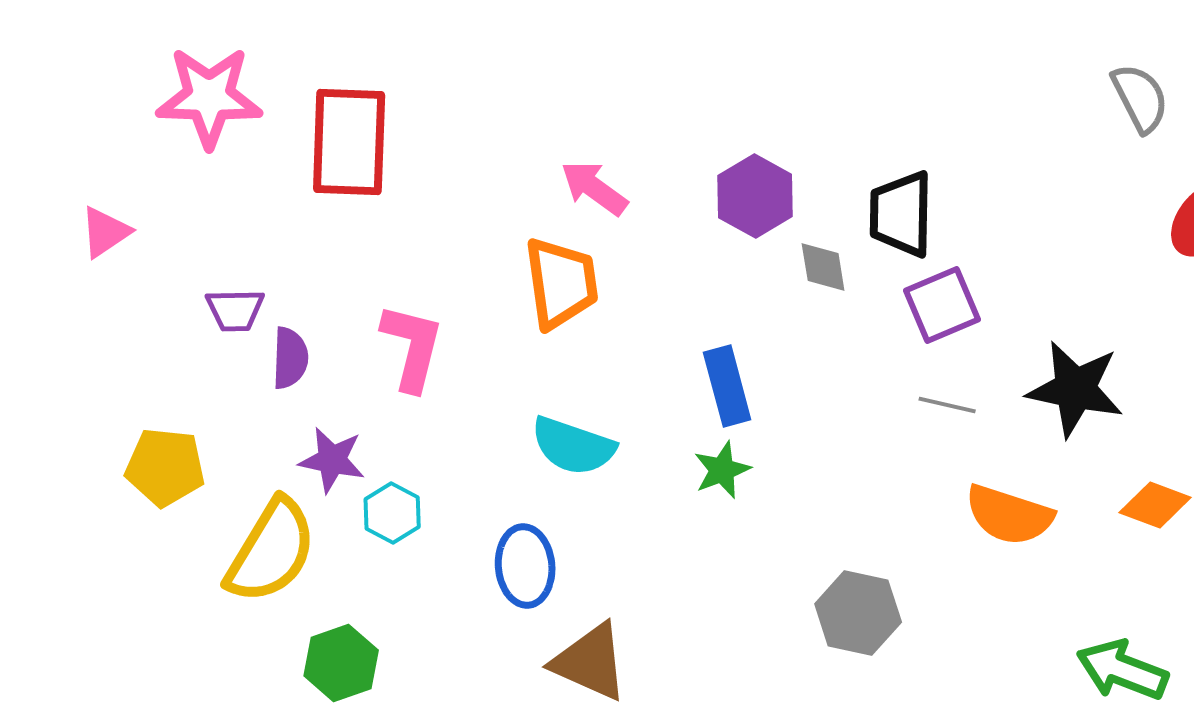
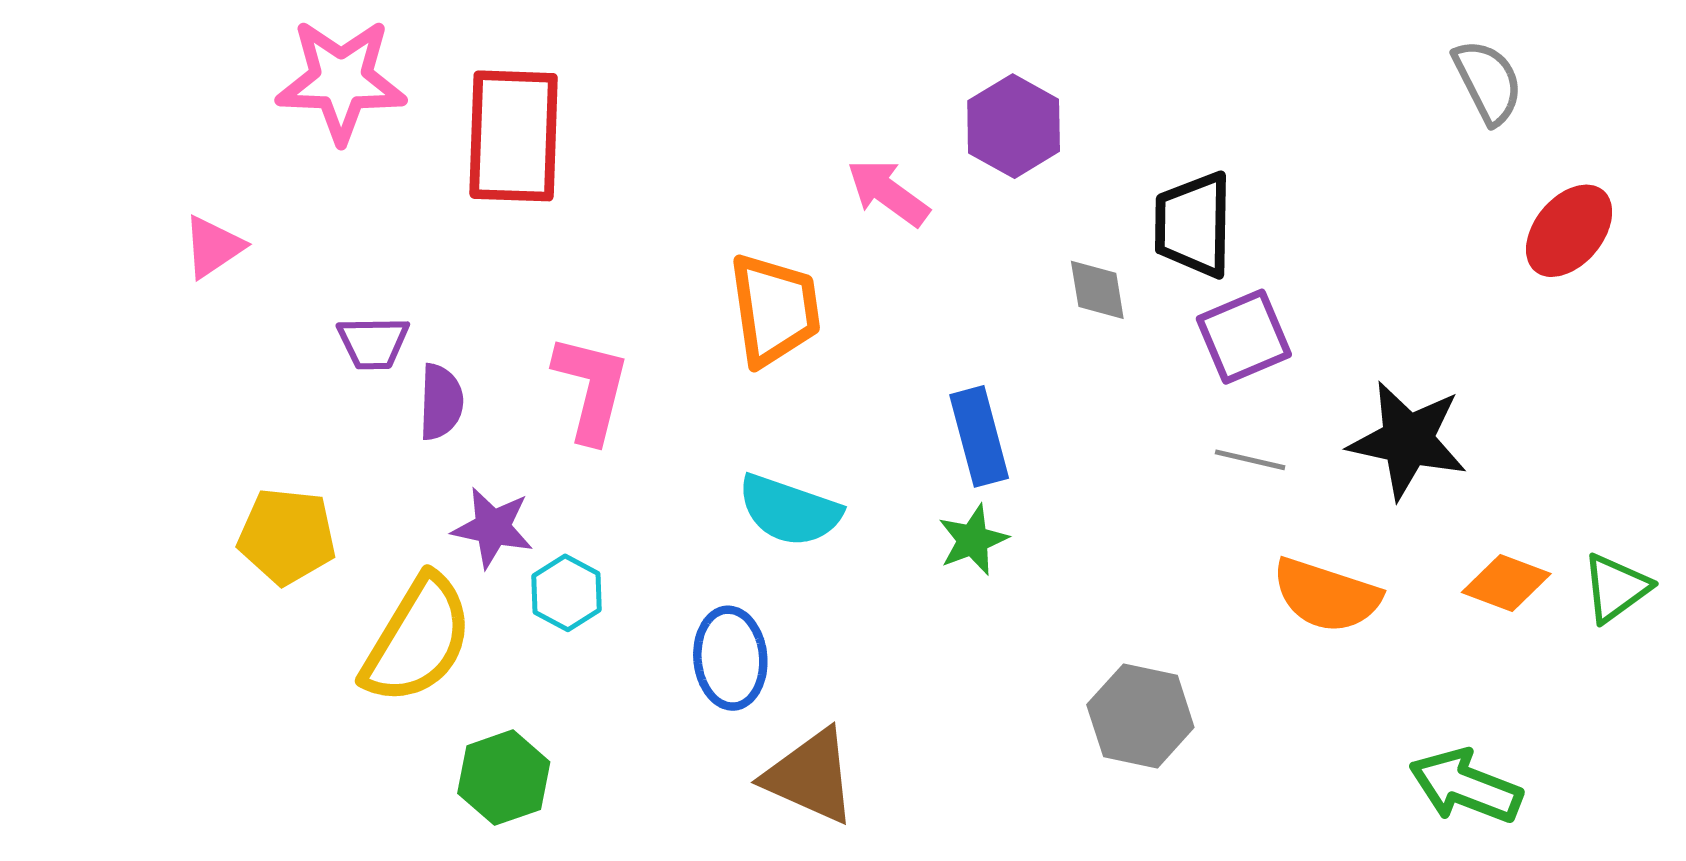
pink arrow: (594, 188) -> (888, 193), moved
purple hexagon: (755, 196) -> (1014, 126), moved

